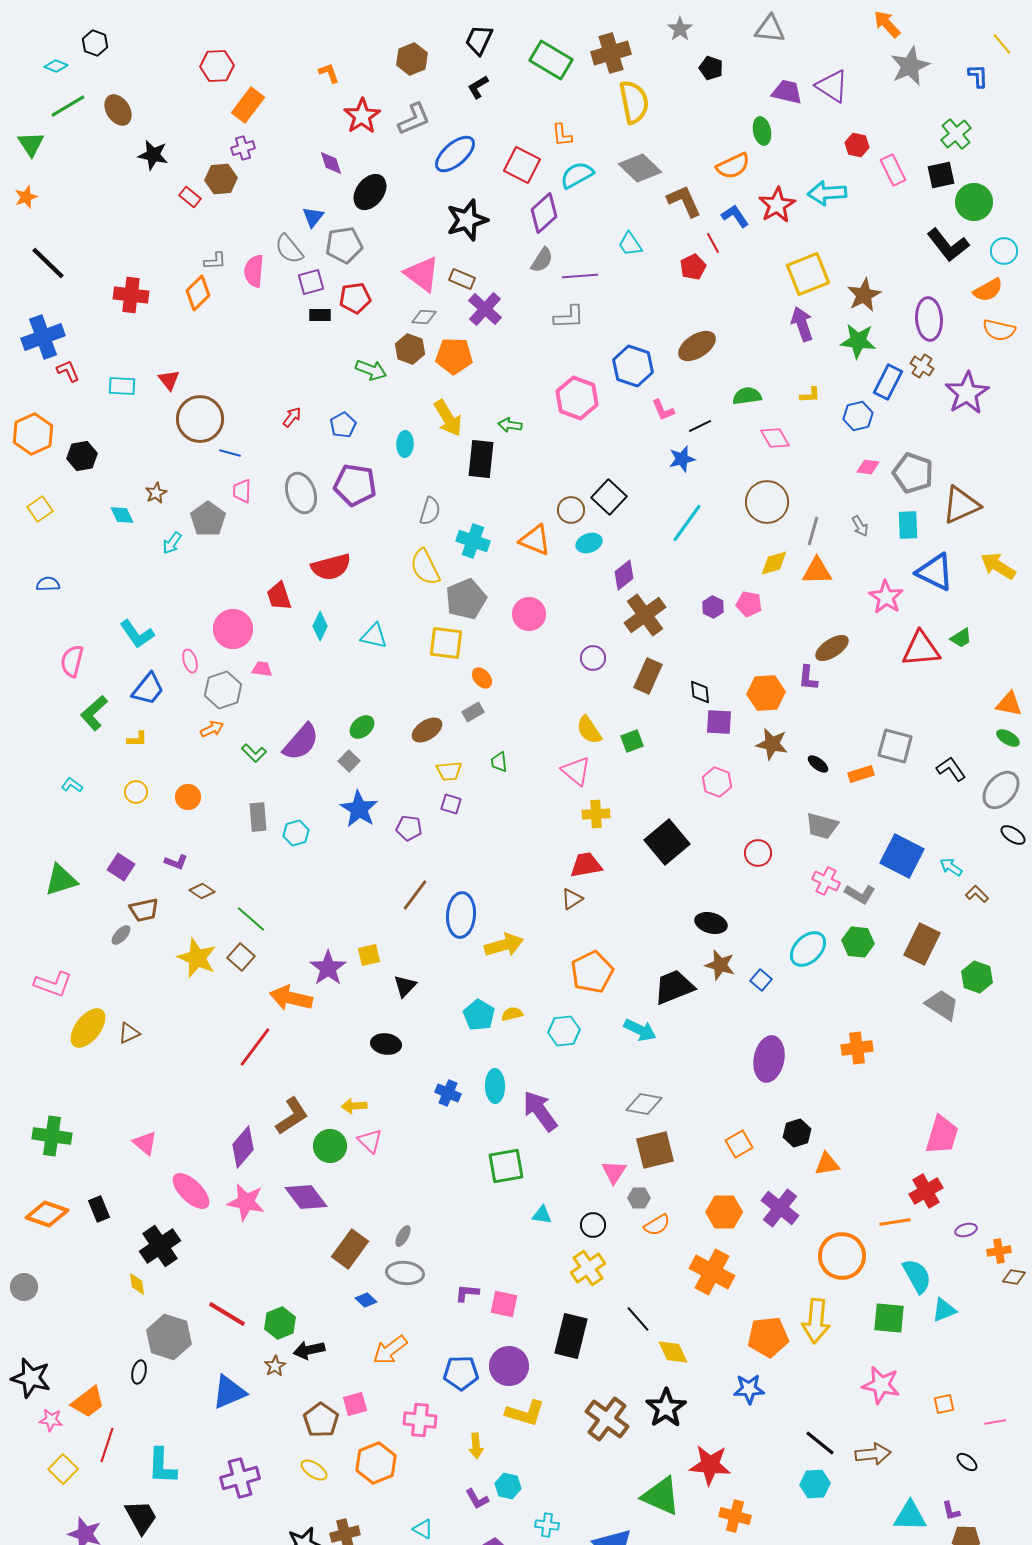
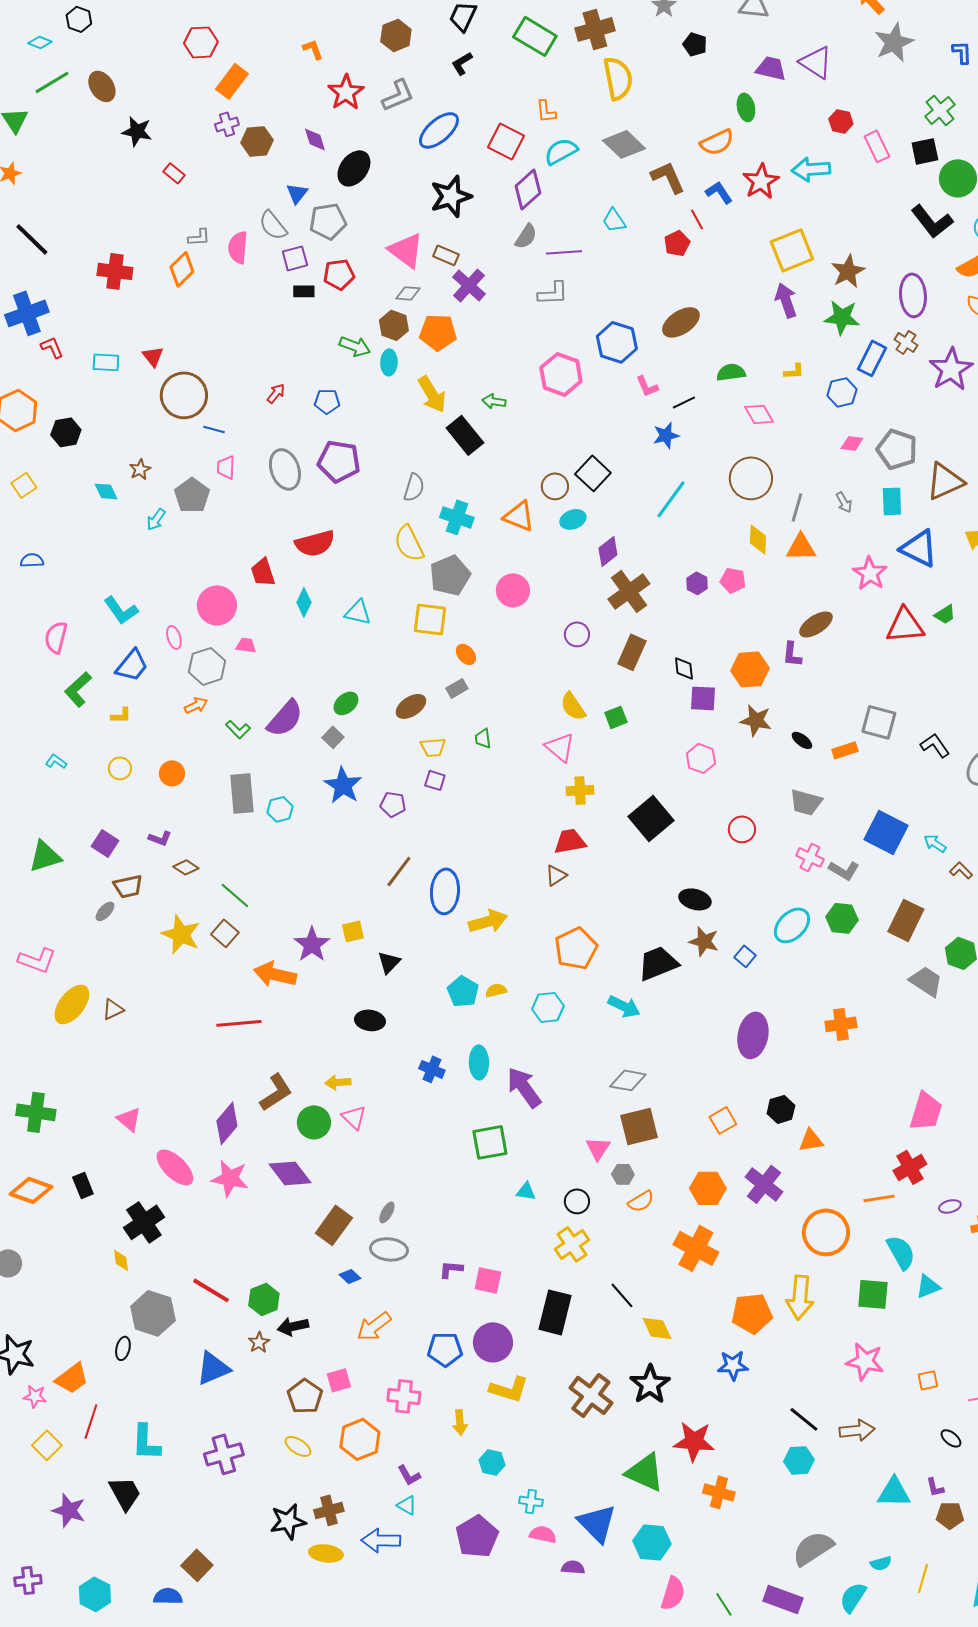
brown hexagon: (221, 179) -> (257, 141), moved
blue pentagon: (343, 425) -> (327, 401), turned 30
cyan ellipse: (405, 444) -> (389, 362), moved
black rectangle: (481, 459) -> (465, 435), turned -45
yellow diamond: (774, 563) -> (758, 539), turned -72
gray rectangle: (258, 817) -> (242, 793), size x1.4
red line: (255, 1047) -> (239, 1023), turned 48
purple L-shape: (477, 1499) -> (409, 1475), moved

